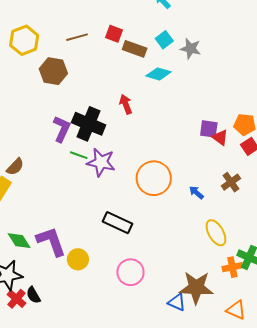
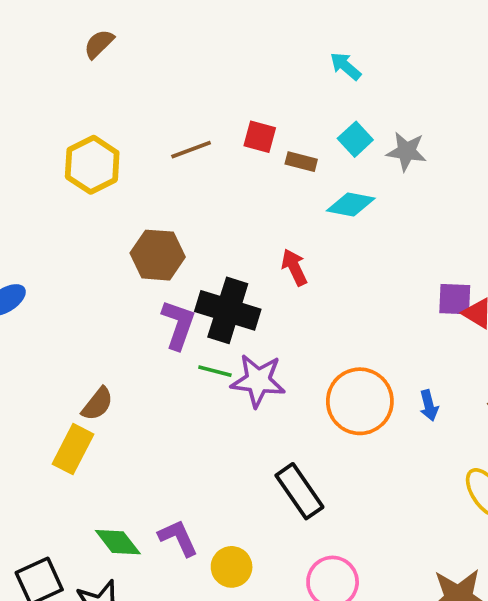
brown rectangle: (135, 49) -> (301, 162), size x0.7
brown hexagon: (53, 71) -> (158, 255), moved
blue arrow: (196, 193) -> (429, 405), moved, turned -140
black rectangle: (117, 223) -> (299, 491), turned 36
purple L-shape: (51, 241) -> (178, 538), size x0.7

